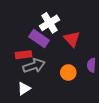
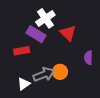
gray arrow: (34, 66) -> (44, 74), moved
orange circle: (68, 73) -> (60, 72), moved

